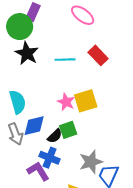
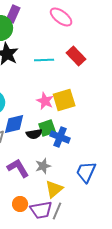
black semicircle: (55, 136) -> (34, 134), turned 35
blue cross: (50, 158) -> (60, 137), moved
gray star: (91, 162) -> (43, 166), moved, size x0.7

